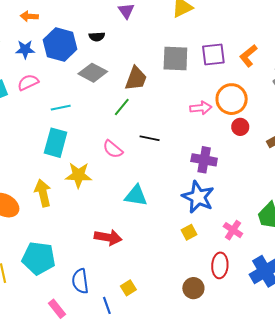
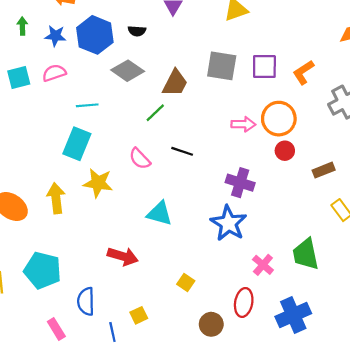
yellow square: (189, 232) -> (186, 282), moved, turned -35

